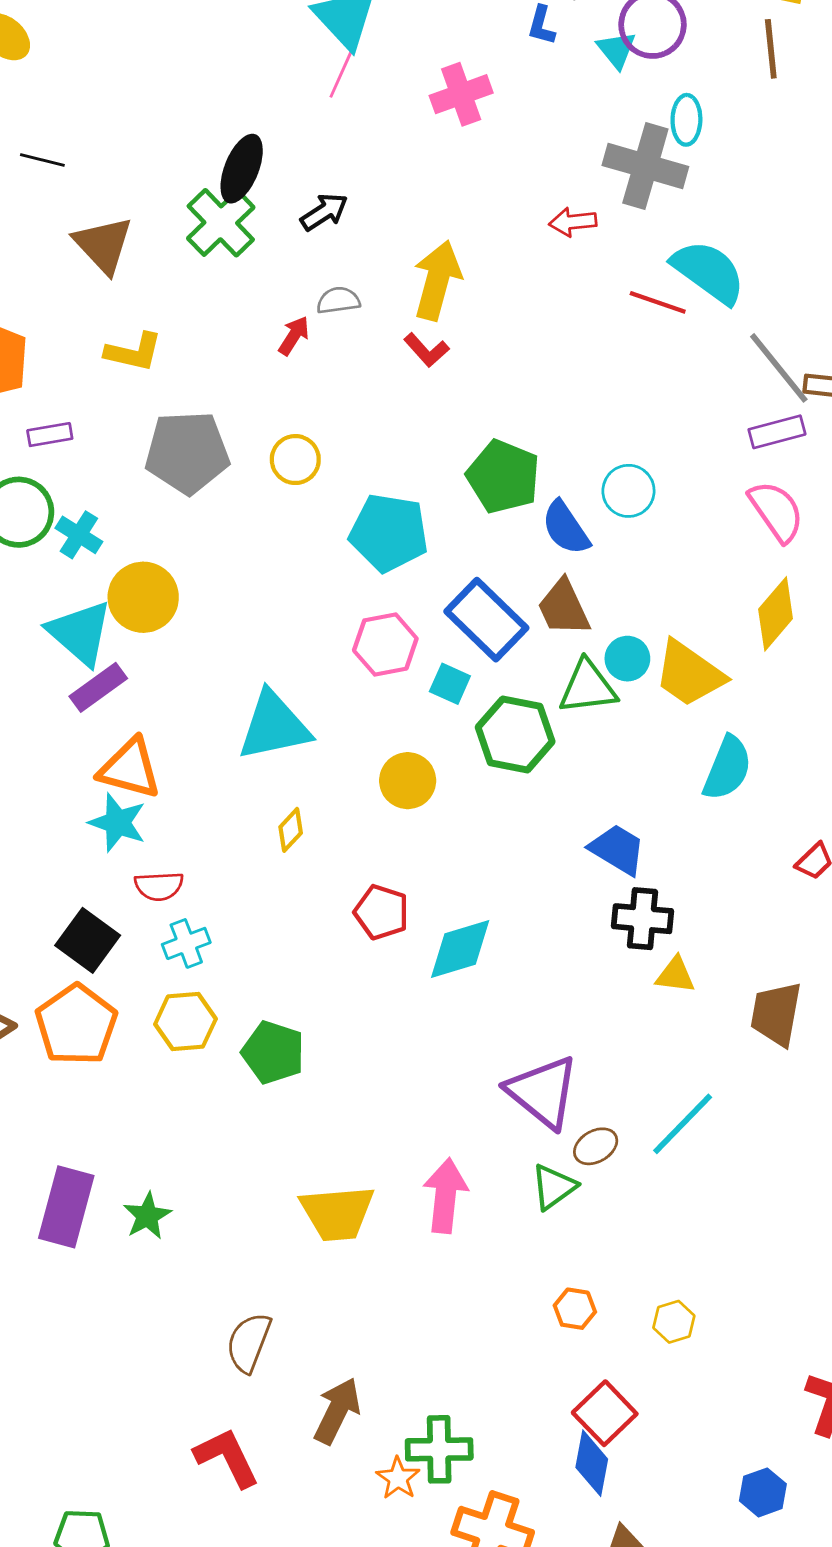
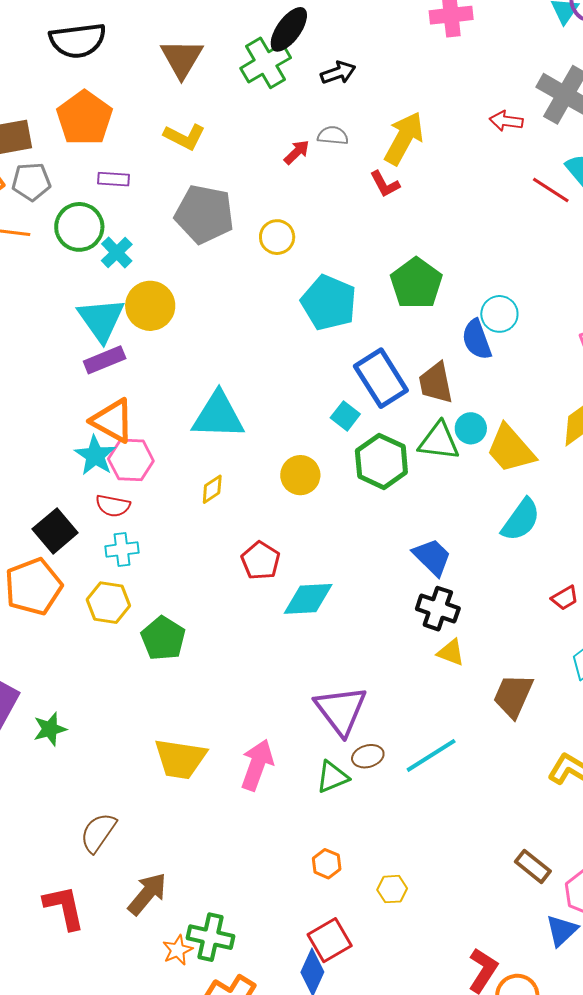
blue semicircle: (566, 528) -> (477, 340), moved
pink hexagon: (385, 644) -> (131, 460), moved

